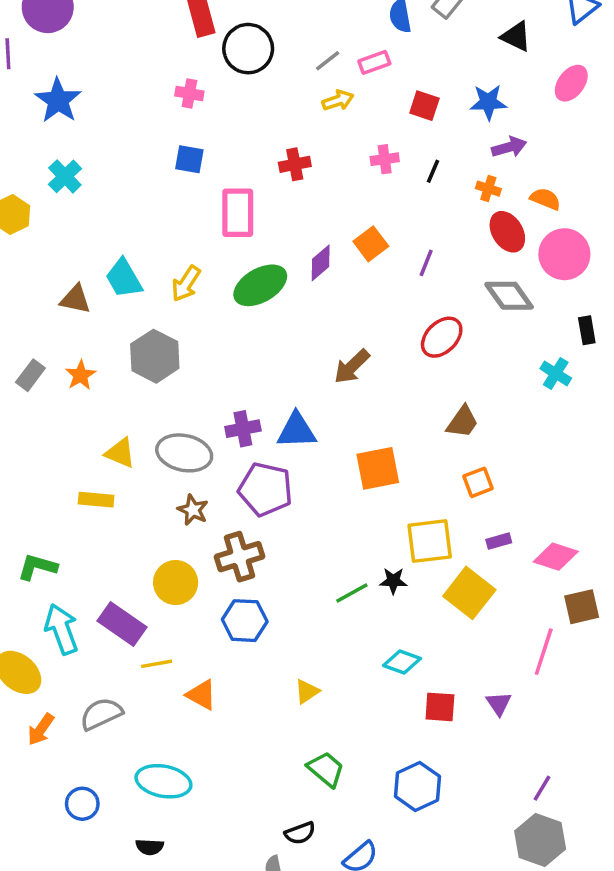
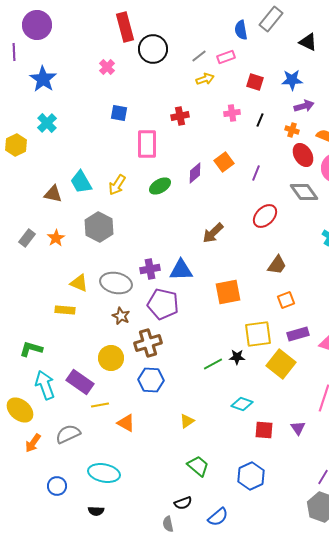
pink cross: (189, 94) -> (107, 67), moved, turned 35
green ellipse: (260, 285) -> (160, 186), size x0.7
purple rectangle: (499, 541) -> (298, 334), size x1.5

